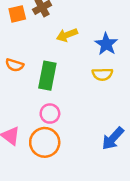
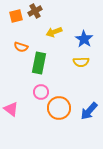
orange semicircle: (15, 65) -> (21, 47), moved
orange circle: (45, 142) -> (59, 108), moved

